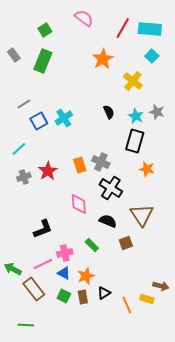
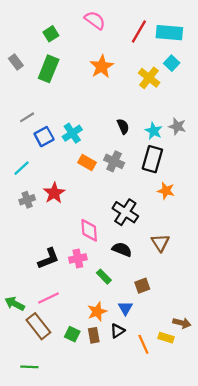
orange star: (103, 59) -> (102, 67), moved
yellow cross: (133, 81) -> (149, 78), moved
gray cross: (101, 162) -> (114, 161), moved
orange rectangle: (80, 165) -> (87, 163), moved, turned -42
brown triangle: (142, 215) -> (160, 243), size x0.7
brown square: (126, 243) -> (142, 286), moved
pink cross: (65, 253) -> (78, 258), moved
blue triangle: (64, 273) -> (125, 308), moved, turned 32

